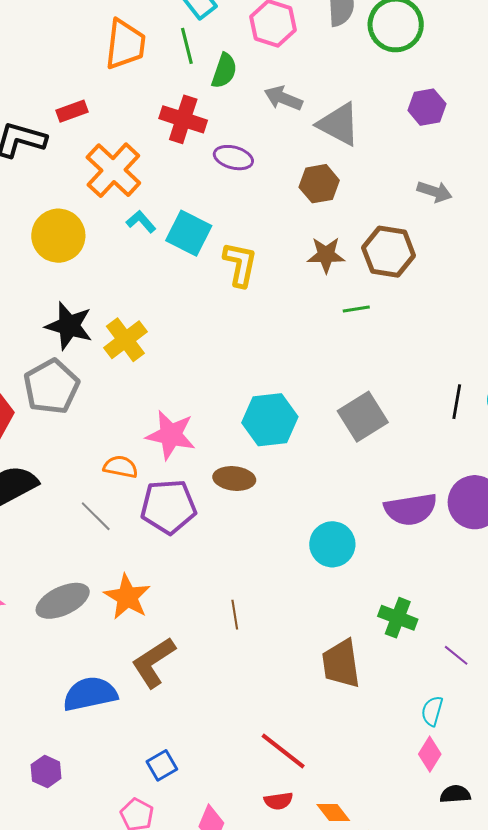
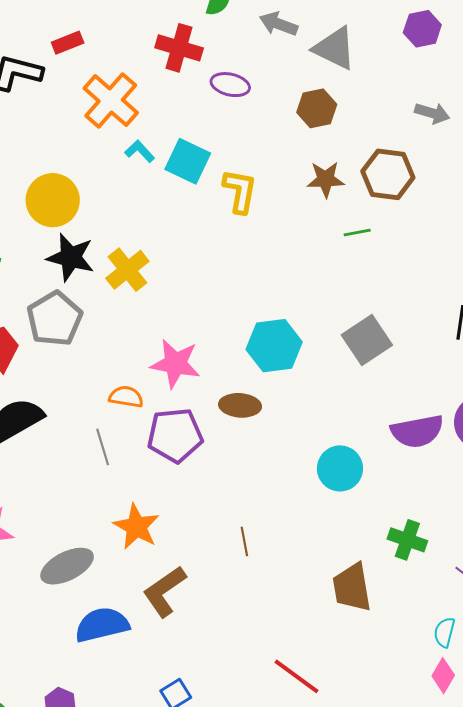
yellow circle: (58, 236) -> (53, 200), moved
gray line: (96, 516) -> (103, 447), turned 30
gray ellipse: (63, 601) -> (67, 566), moved

